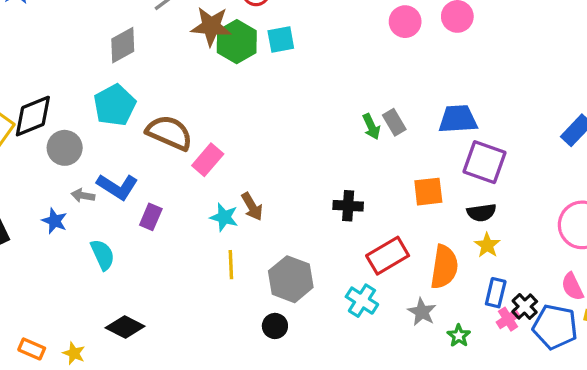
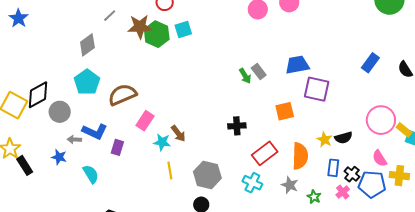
brown semicircle: (169, 133) -> (122, 95), turned -40
pink rectangle: (208, 160) -> (145, 121), moved
black semicircle: (482, 213) -> (343, 138), moved
pink cross: (508, 319) -> (343, 192), moved

